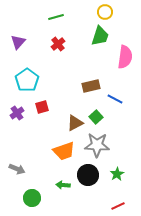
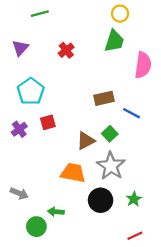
green line: (56, 17) -> (40, 14), moved
gray star: (97, 145) -> (111, 166), turned 30
orange trapezoid: (64, 151) -> (73, 173), turned -150
green arrow: (63, 185) -> (56, 212), moved

